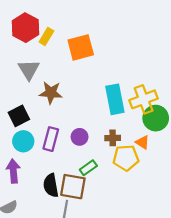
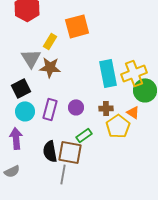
yellow rectangle: (46, 36) -> (50, 41), moved
gray triangle: (29, 70) -> (31, 58), moved
yellow pentagon: (126, 158) -> (118, 126), turned -30

